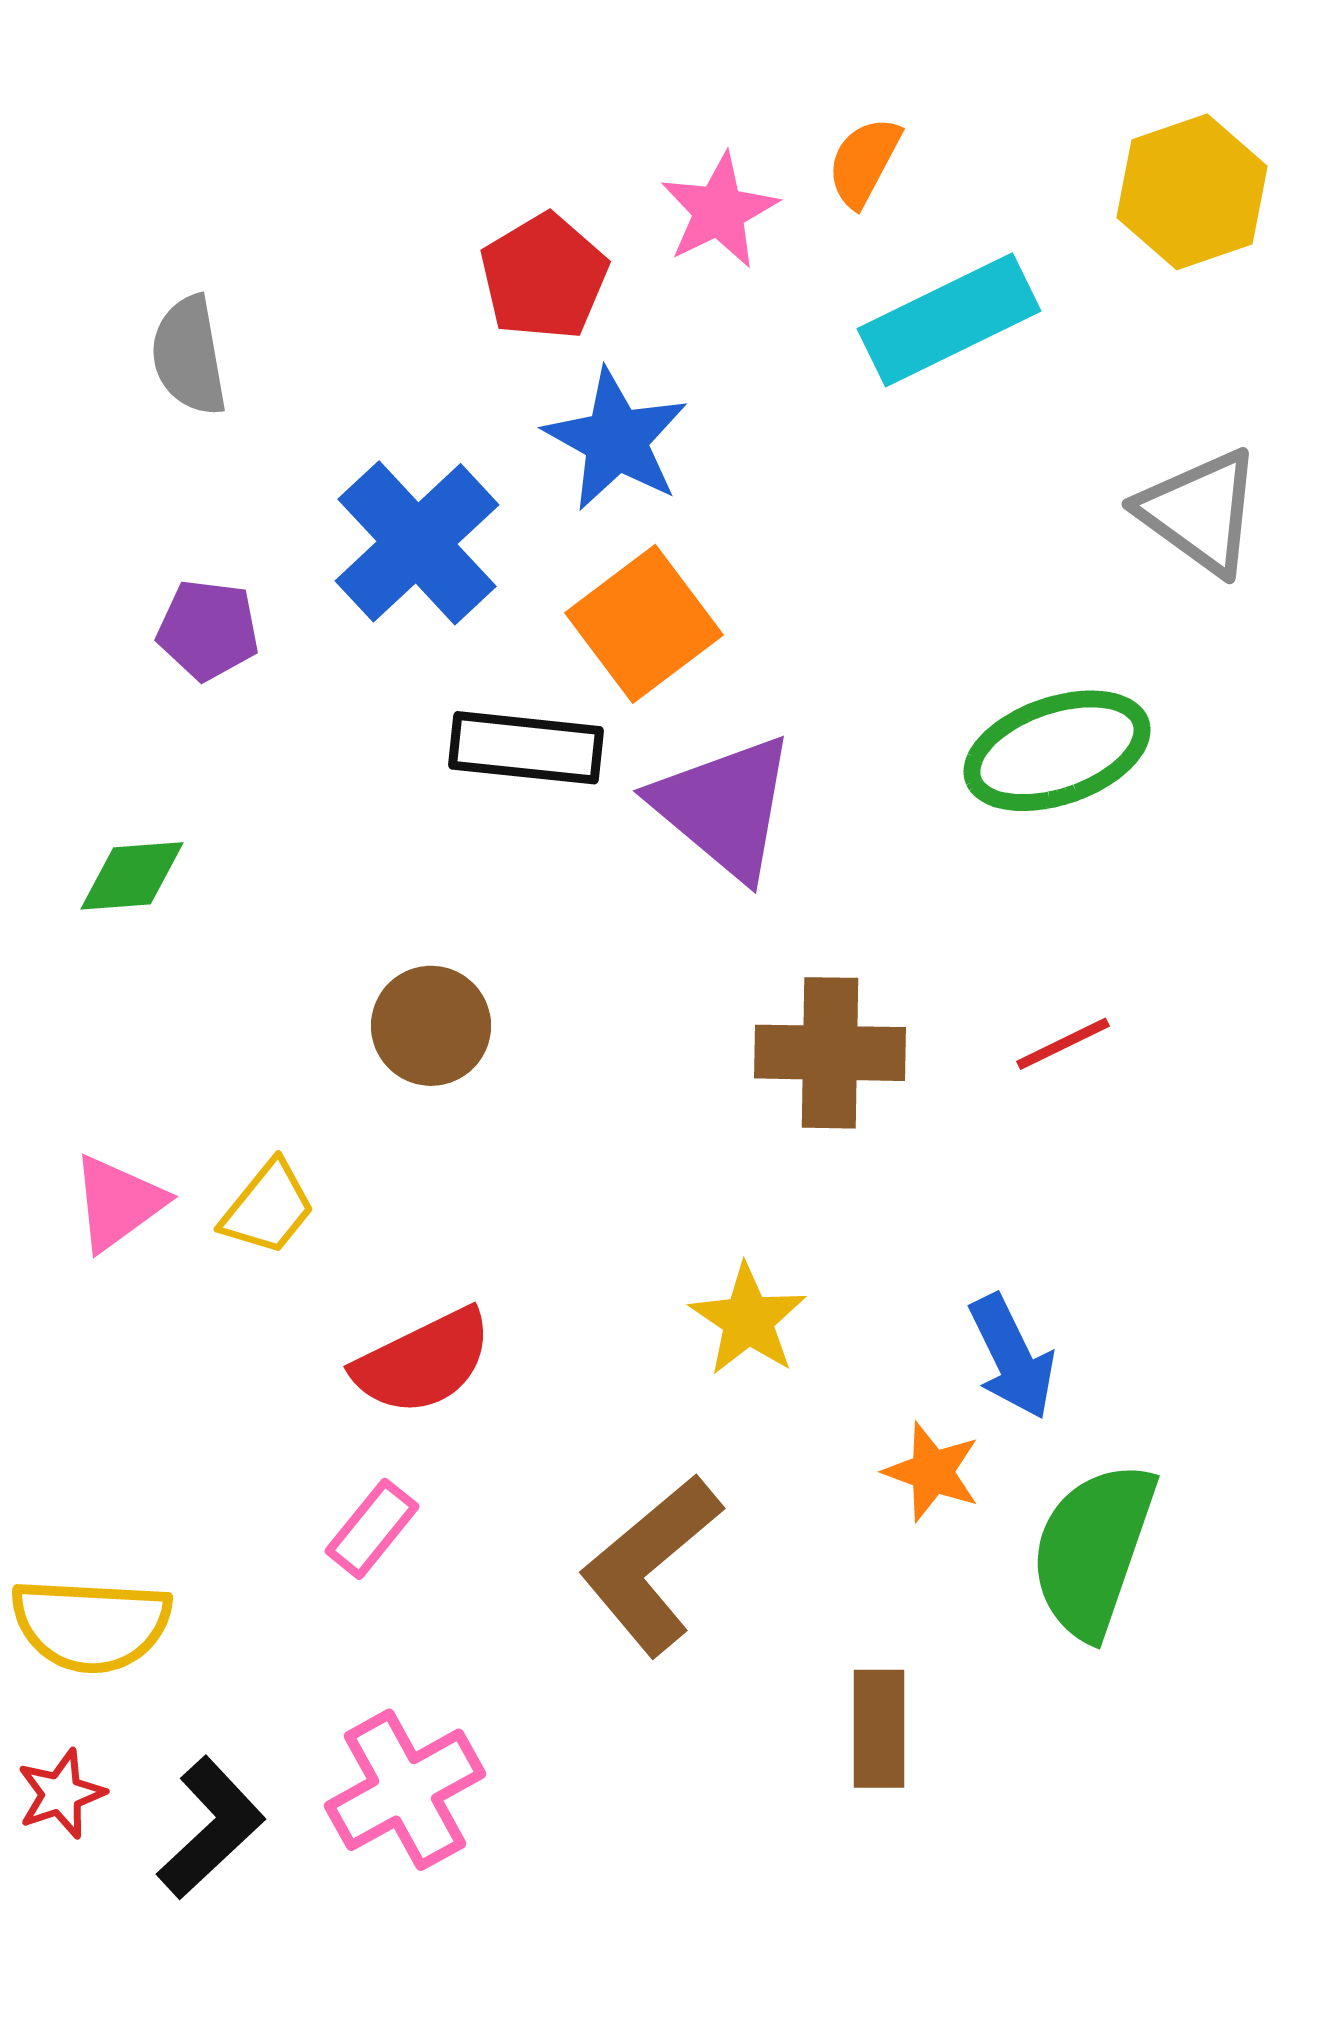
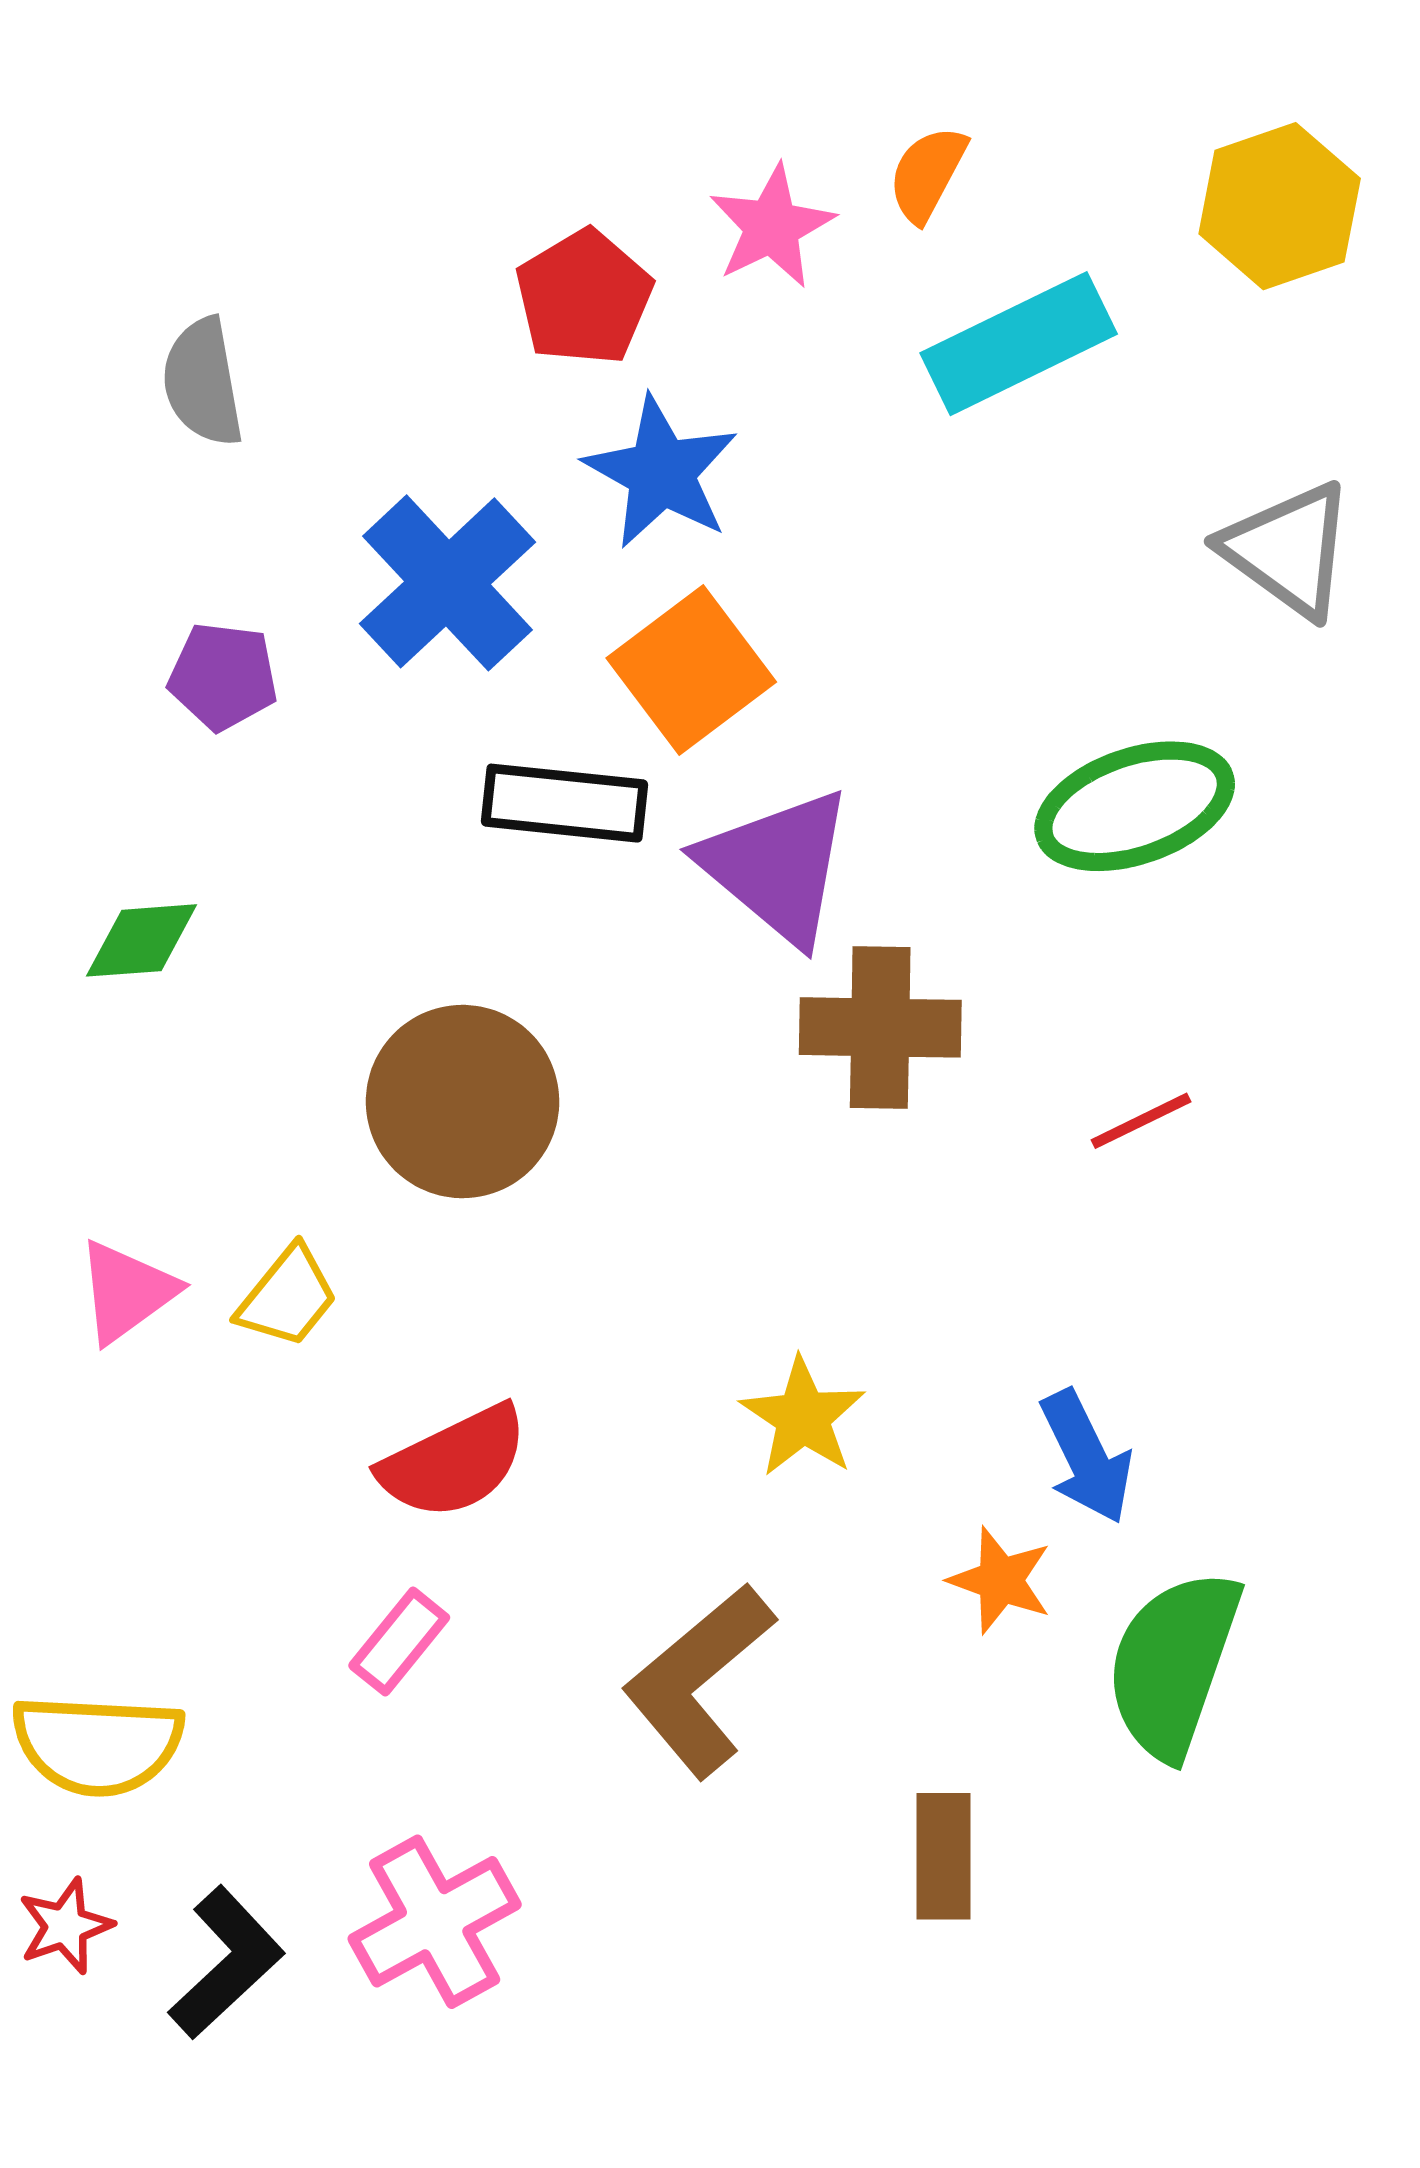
brown circle: (431, 1026) -> (463, 1102), size x1.5
brown cross: (830, 1053) -> (880, 1027), moved

